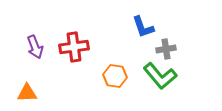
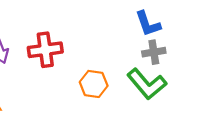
blue L-shape: (143, 27) -> (148, 24), moved

